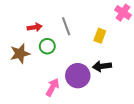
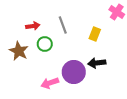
brown star: (20, 54) -> (19, 51), turned -30
pink arrow: (53, 87) -> (50, 83), turned -138

